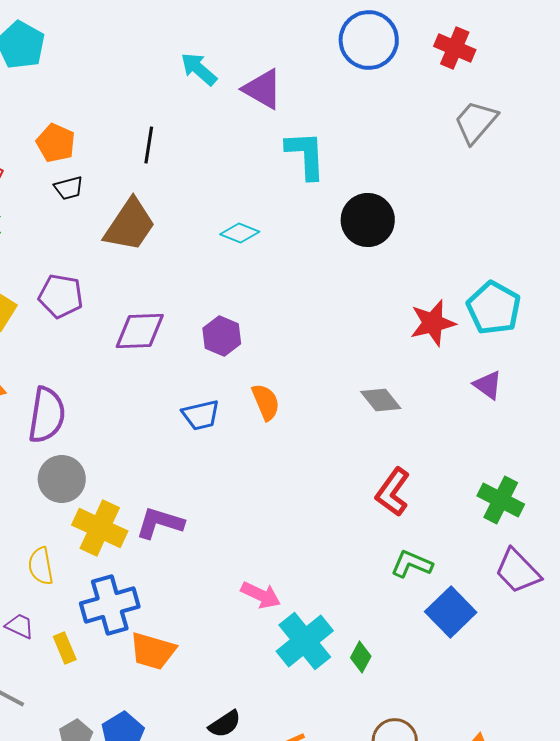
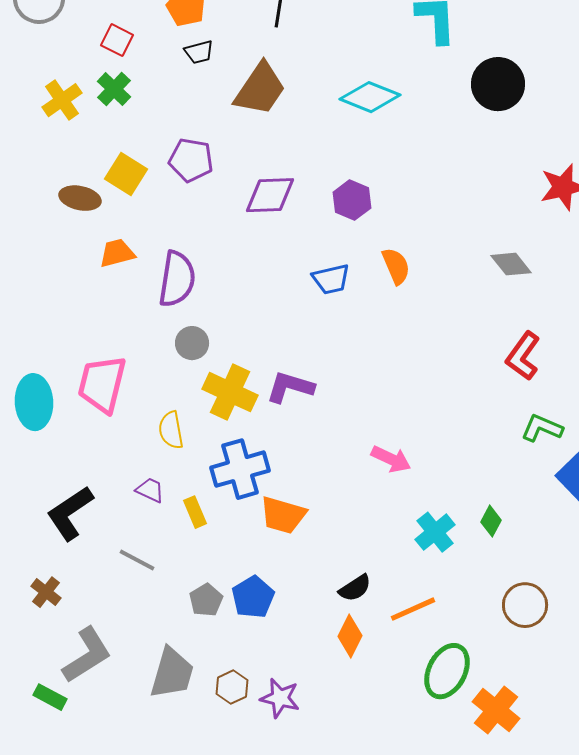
cyan diamond: (240, 233) -> (370, 97), size x1.5
gray circle: (62, 479) -> (192, 343), size x0.7
cyan cross: (305, 641) -> (435, 532), moved, size x0.7

